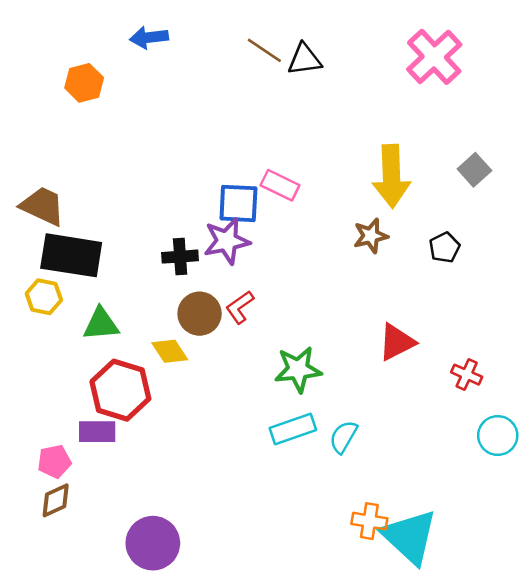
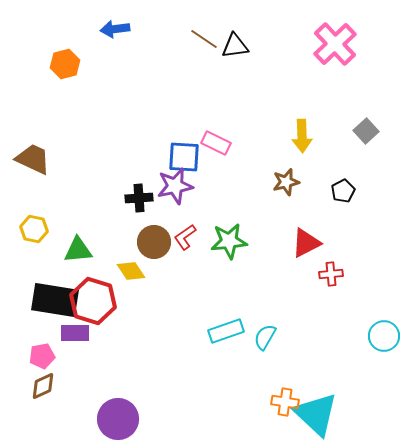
yellow arrow: (391, 176) -> (302, 136), size x0.7
black rectangle: (71, 255) -> (55, 300), moved
red triangle: (397, 342) -> (306, 243), moved
green star: (298, 369) -> (229, 241), moved
red cross: (467, 375) -> (331, 274), moved, turned -30

